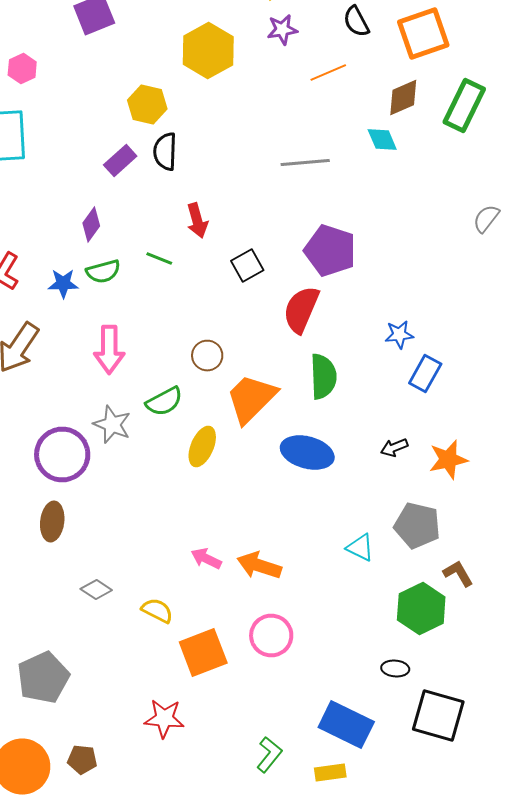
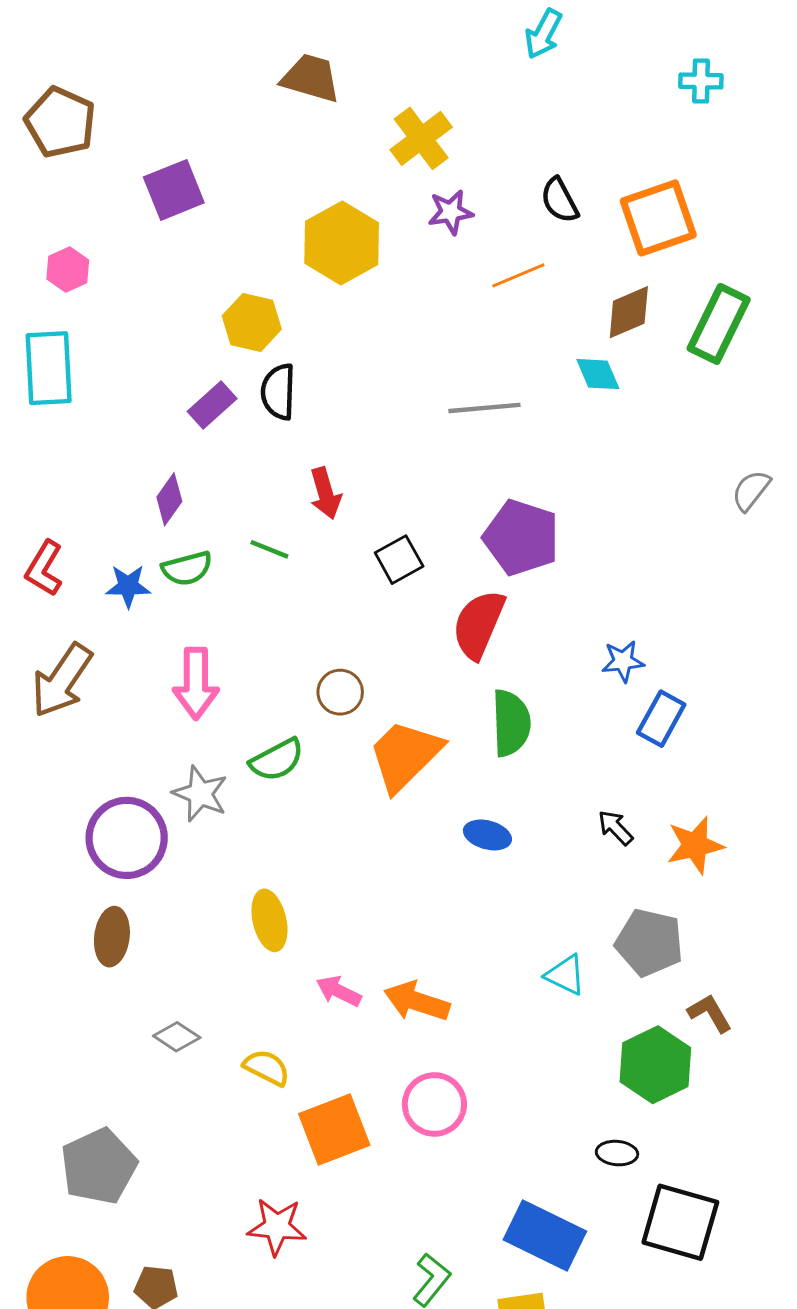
yellow ellipse: (202, 446) -> (269, 920), moved, turned -36
black arrow: (394, 448) -> (616, 828), turned 68
blue ellipse: (307, 452) -> (487, 835), size x0.6

